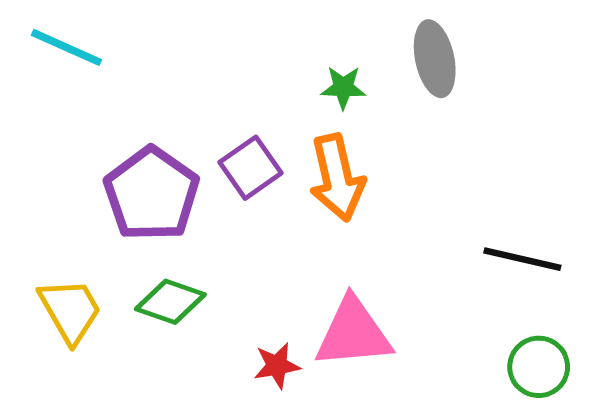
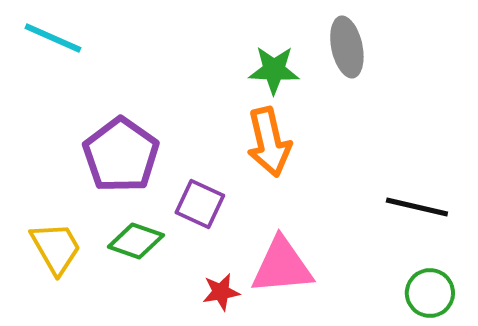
green star: (343, 87) -> (274, 70), size x1.4
purple square: (251, 168) -> (200, 204), moved, turned -30

